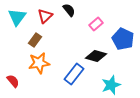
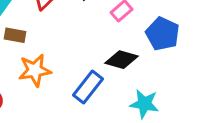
brown rectangle: (35, 40) -> (15, 35), moved, turned 64
cyan star: (111, 85) -> (144, 104), turned 30

